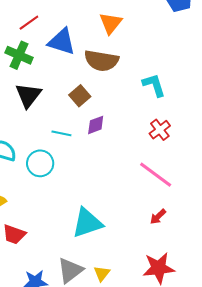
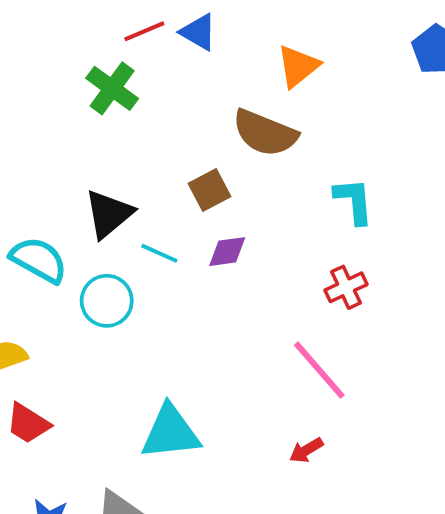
blue triangle: (62, 42) -> (198, 32), moved, size x0.7
black triangle: (28, 95) -> (109, 214), moved

